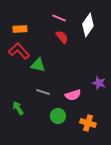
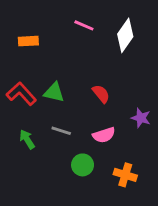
red semicircle: (62, 37) -> (101, 94), moved
red L-shape: (19, 51) -> (21, 94), moved
green arrow: (18, 108) -> (27, 139), moved

